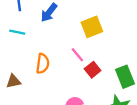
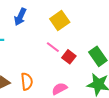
orange semicircle: (43, 64) -> (27, 81), moved

